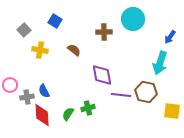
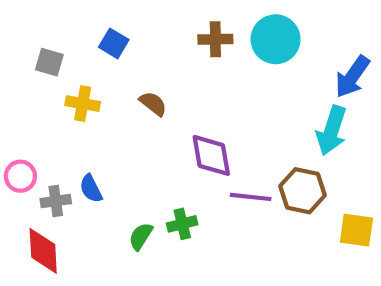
gray square: (24, 30) -> (49, 62), turned -32
brown cross: (104, 32) -> (215, 39), moved
blue arrow: (170, 37) -> (352, 77), size x1.5
red diamond: (42, 115) -> (43, 251), moved

